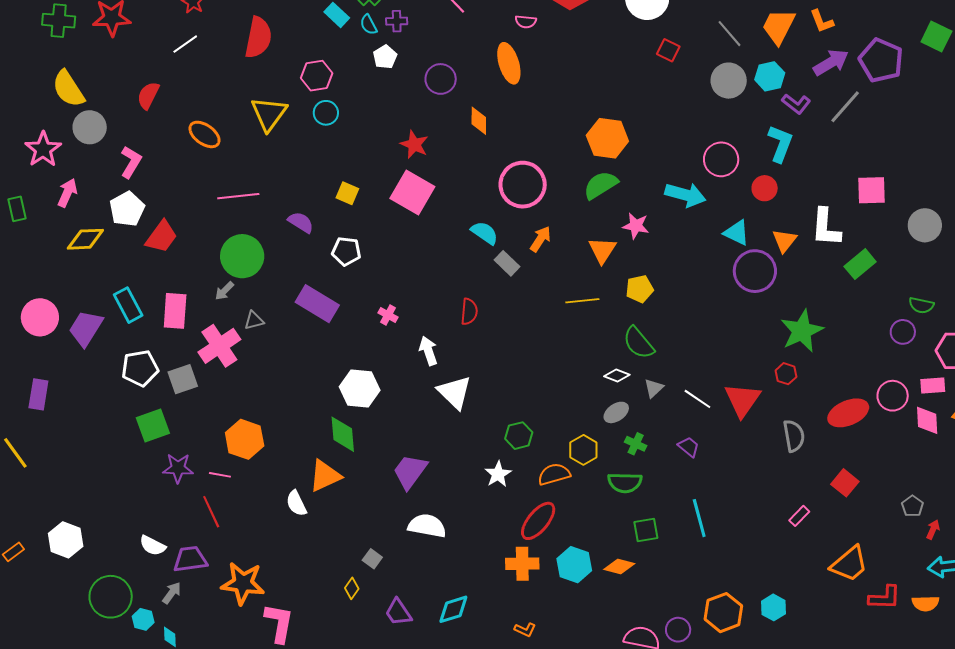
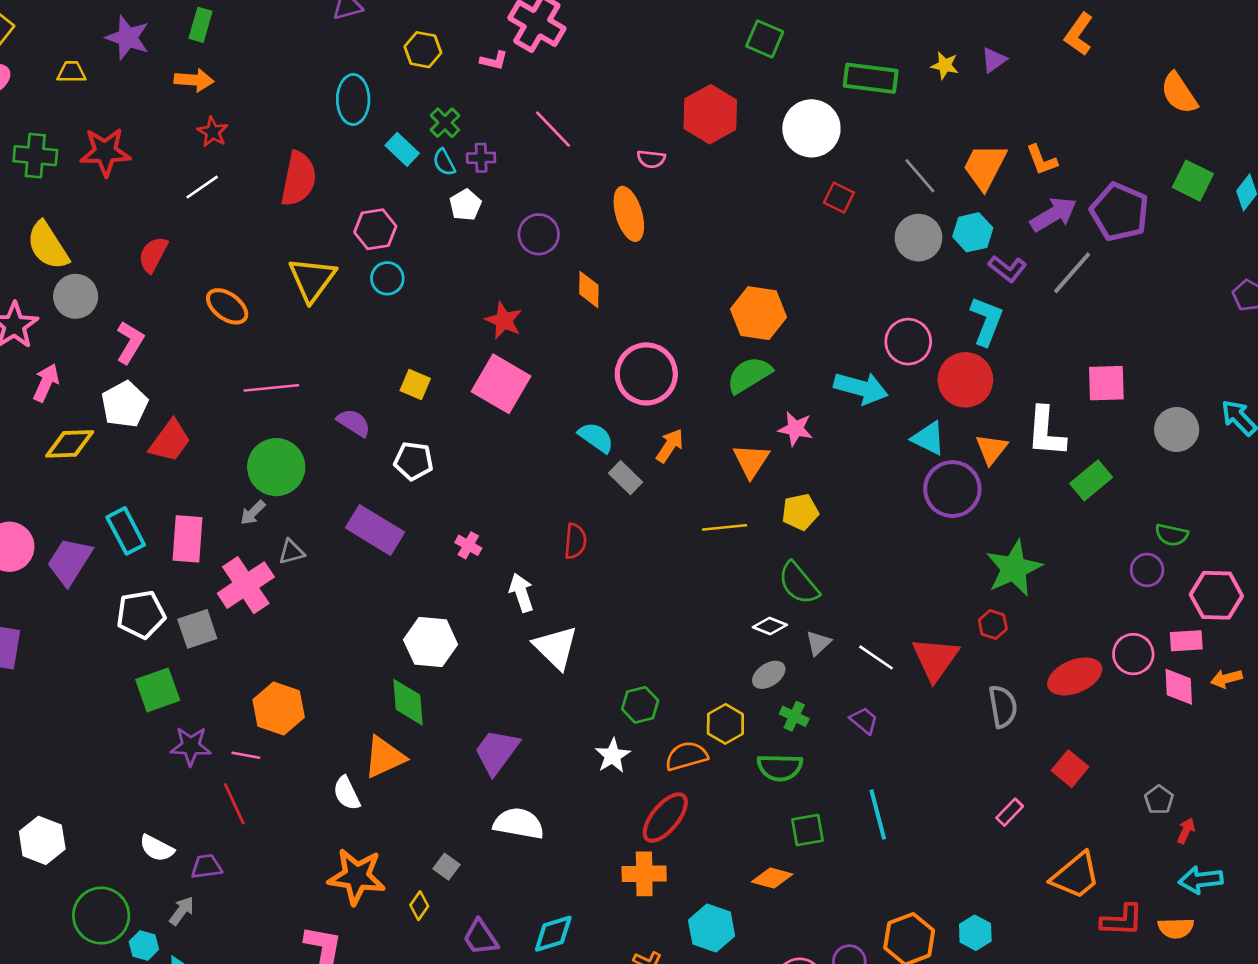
red circle: (765, 188) -> (965, 380), size x1.6
purple trapezoid: (190, 559) -> (206, 866), size x0.7
cyan hexagon: (574, 565) -> (712, 928), moved
orange star: (243, 583) -> (357, 876), moved

